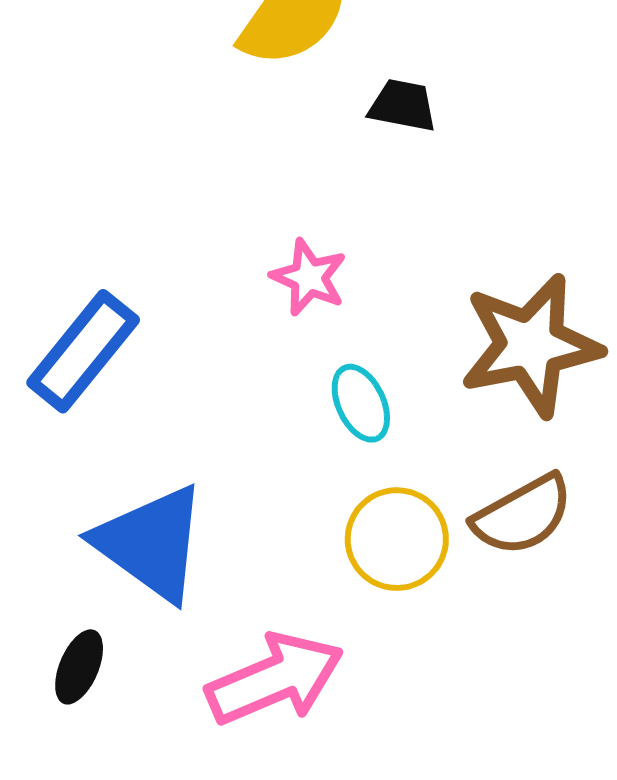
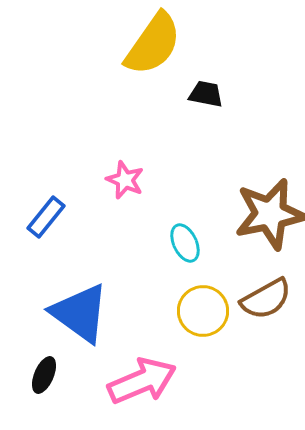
pink star: (309, 277) -> (125, 180), moved
blue rectangle: (83, 351) -> (46, 217), size x0.7

